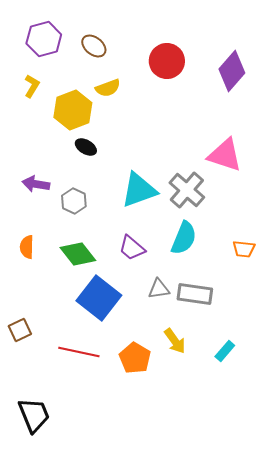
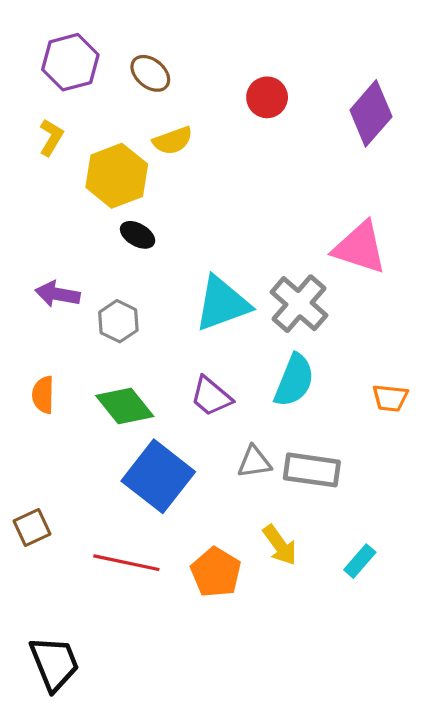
red circle: (167, 61) -> (267, 97), size x0.7

